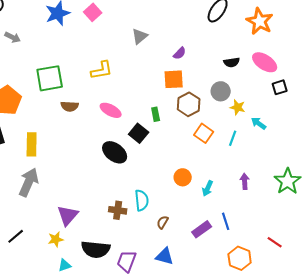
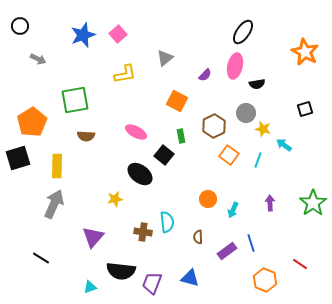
orange star: (260, 21) -> (305, 52), moved
pink ellipse: (265, 62) -> (235, 66), moved, turned 70
yellow L-shape: (102, 70) -> (125, 74), moved
orange square: (174, 79) -> (177, 101), moved, turned 30
brown semicircle: (70, 106) -> (86, 136), moved
brown semicircle: (163, 222) -> (198, 237), moved, turned -32
black line: (16, 236) -> (41, 258), turned 72
yellow star: (56, 239) -> (115, 199), moved

